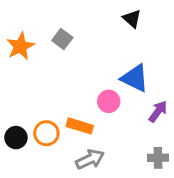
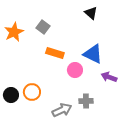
purple arrow: (158, 111) -> (109, 77), turned -105
orange rectangle: (80, 126) -> (55, 53), moved
gray cross: (158, 158) -> (86, 101), moved

